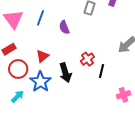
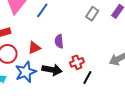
purple semicircle: (64, 27) -> (59, 41), moved
black arrow: (65, 73) -> (52, 70), turned -78

